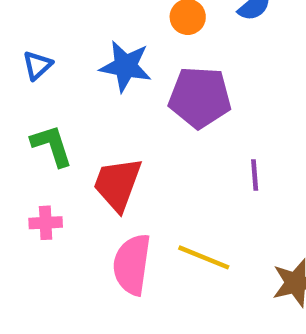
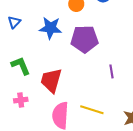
blue triangle: (37, 65) -> (14, 22), moved

